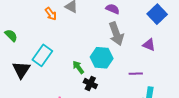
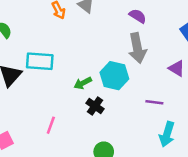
cyan rectangle: (42, 55) -> (40, 61), turned 50
green arrow: (78, 67) -> (83, 83), turned -88

